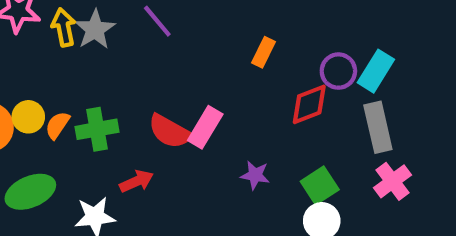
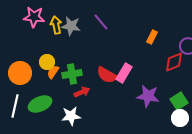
gray star: (95, 29) -> (71, 26), turned -30
yellow circle: (28, 117) -> (47, 62), moved
purple star: (255, 175) -> (148, 96), size x1.6
red arrow: (137, 181) -> (82, 92), moved

